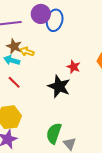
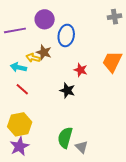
blue ellipse: (55, 20) -> (66, 35), moved
brown star: (14, 46) -> (44, 52), moved
black star: (59, 86) -> (67, 90), size x0.7

